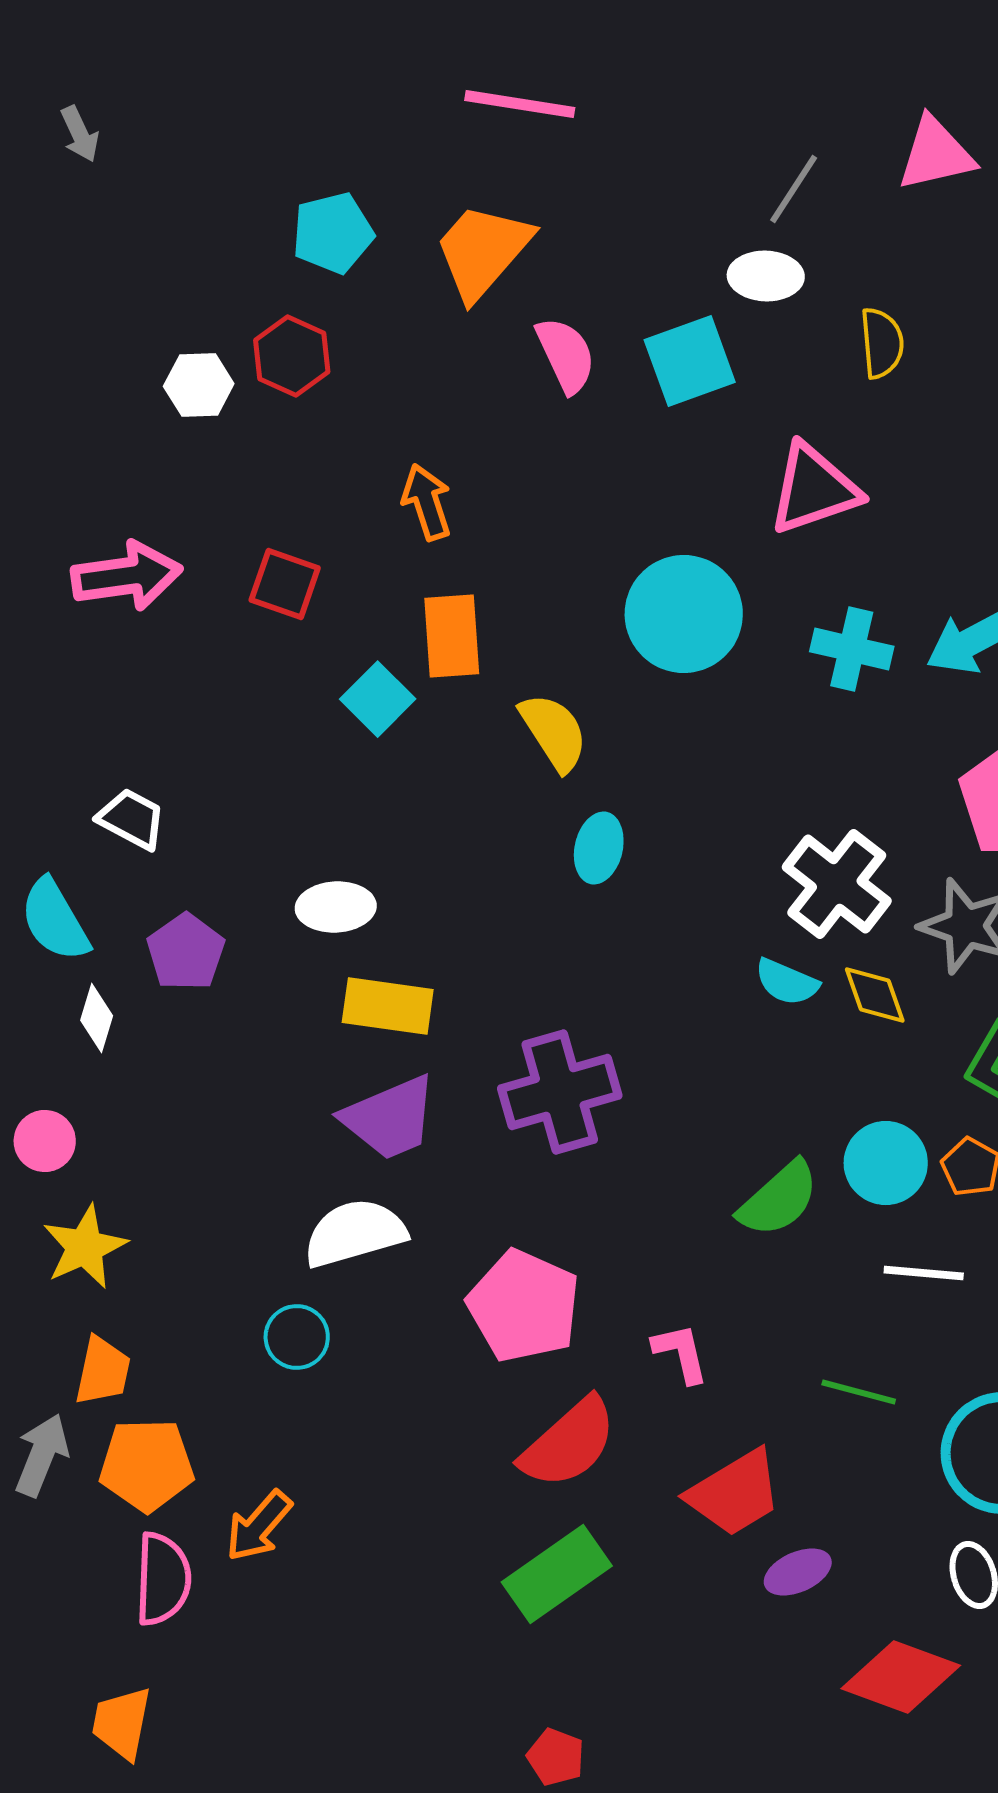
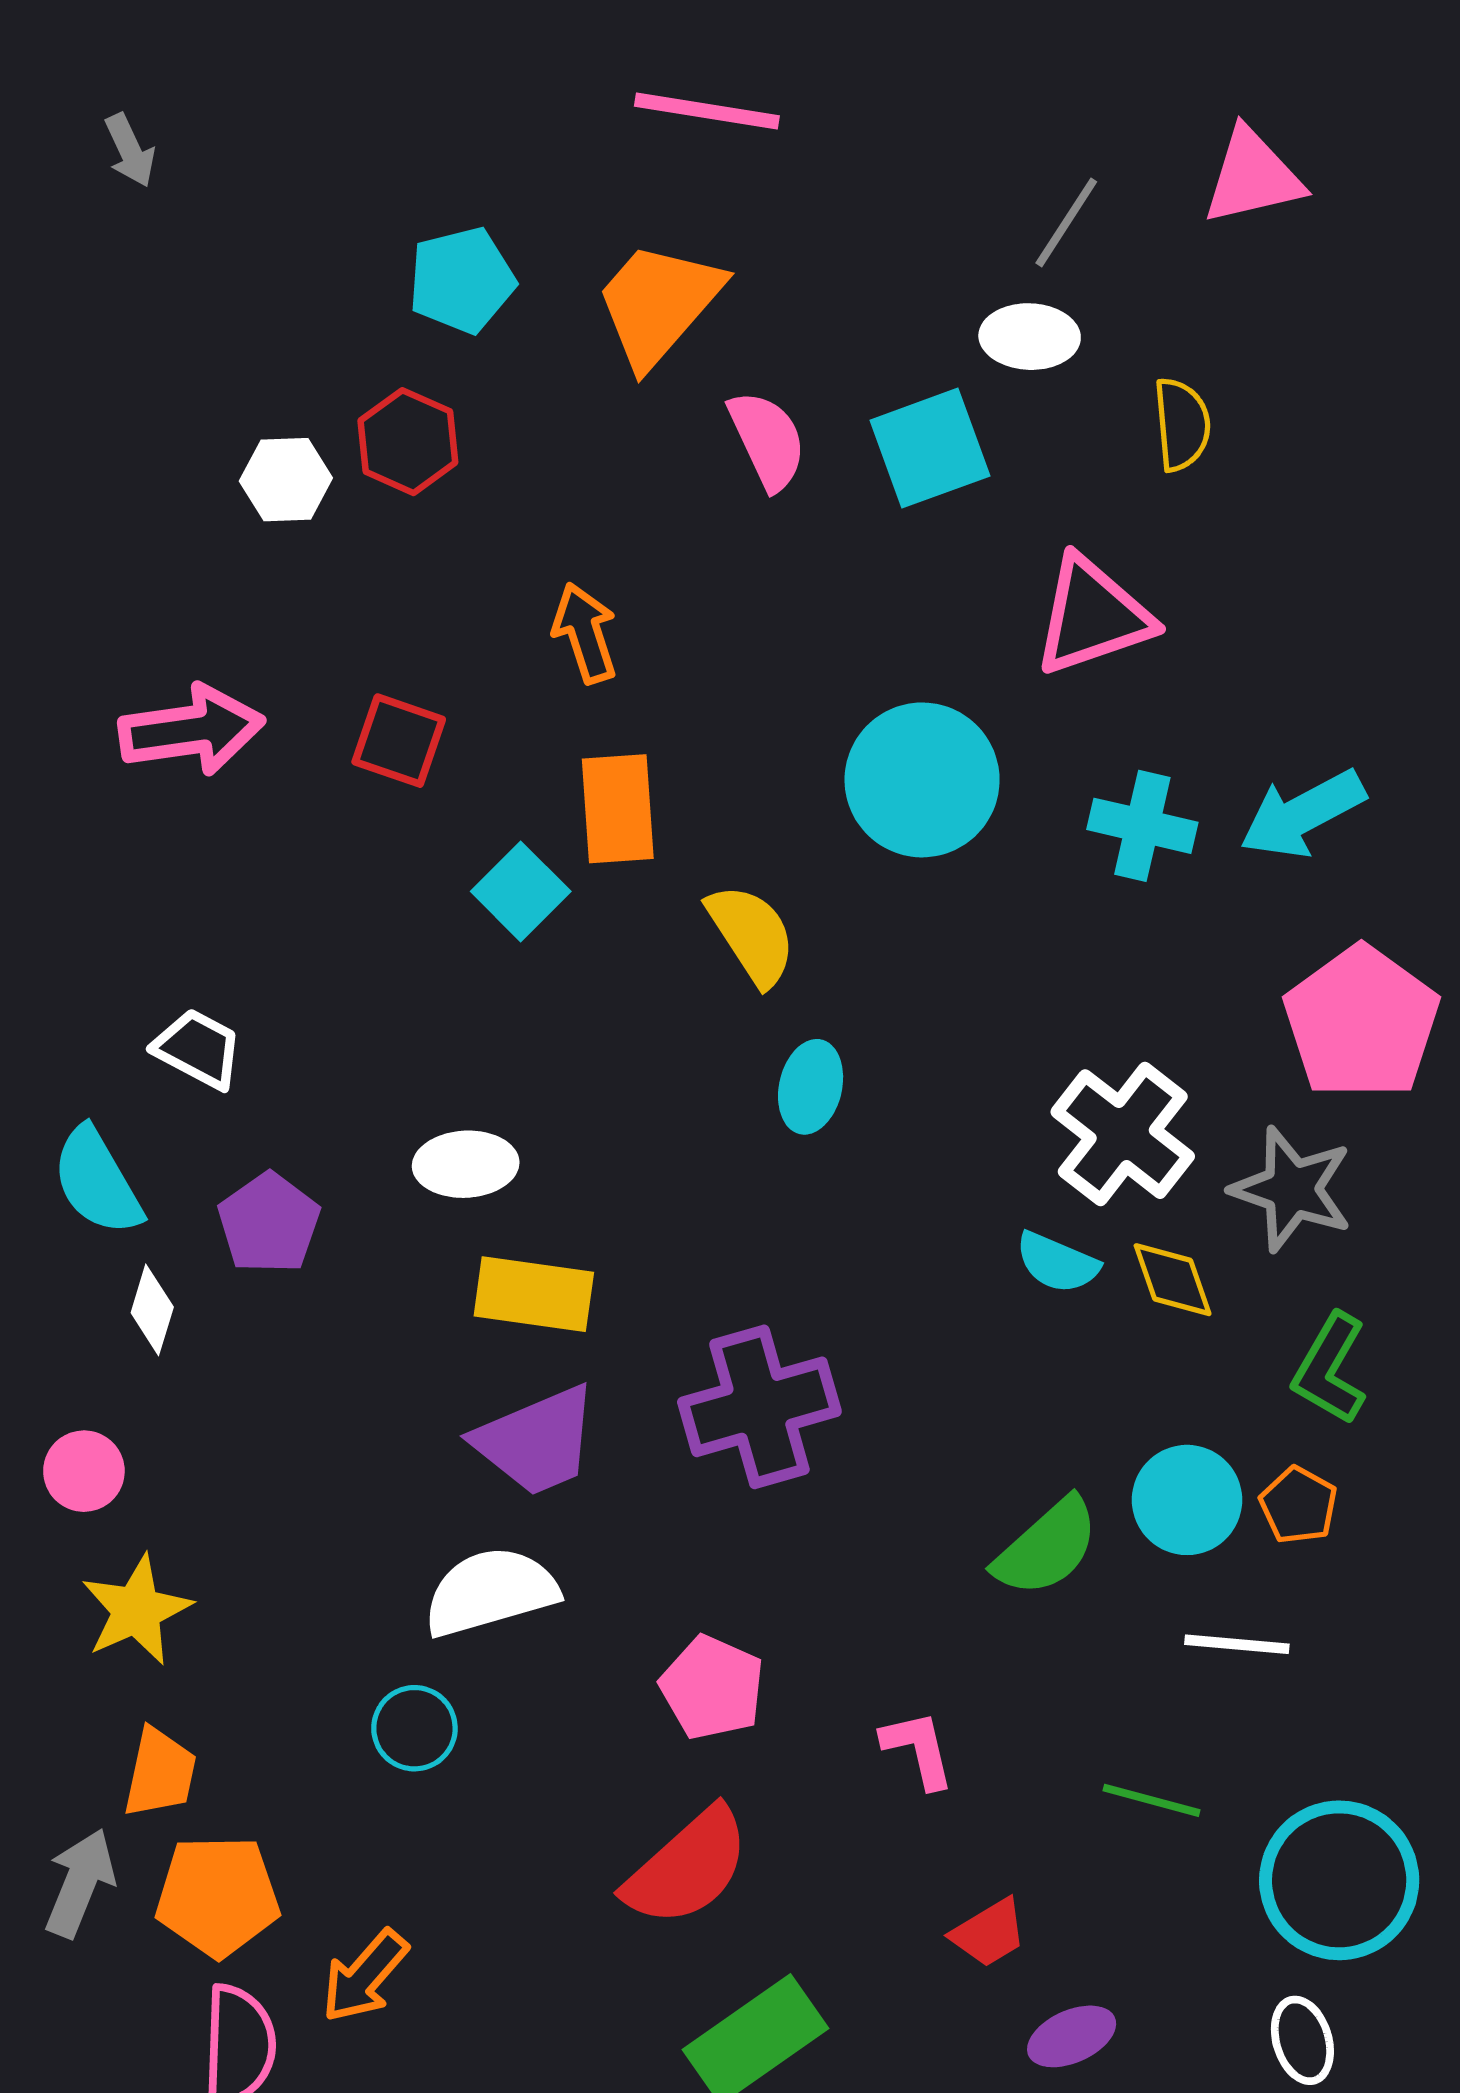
pink pentagon: (524, 1306) -> (712, 1688), size x0.7
red semicircle: (569, 1443) -> (687, 1867), moved
red trapezoid: (735, 1493) -> (989, 1933), size x0.6

